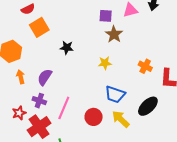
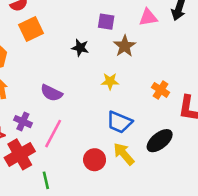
purple square: (106, 16) -> (106, 22), moved
black star: (67, 48) -> (80, 48), moved
purple semicircle: (45, 77) -> (51, 93), moved, turned -102
red circle: (94, 117) -> (95, 160), moved

